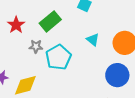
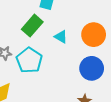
green rectangle: (50, 21) -> (32, 26), moved

